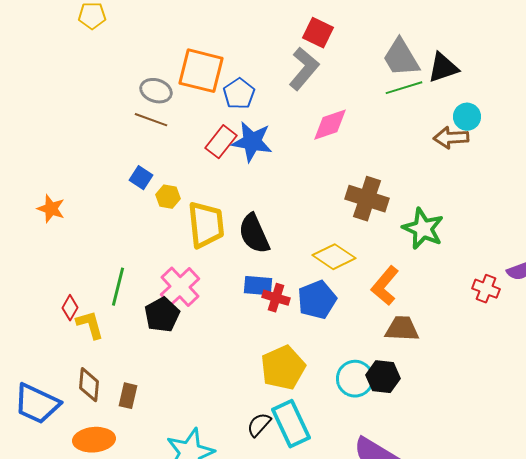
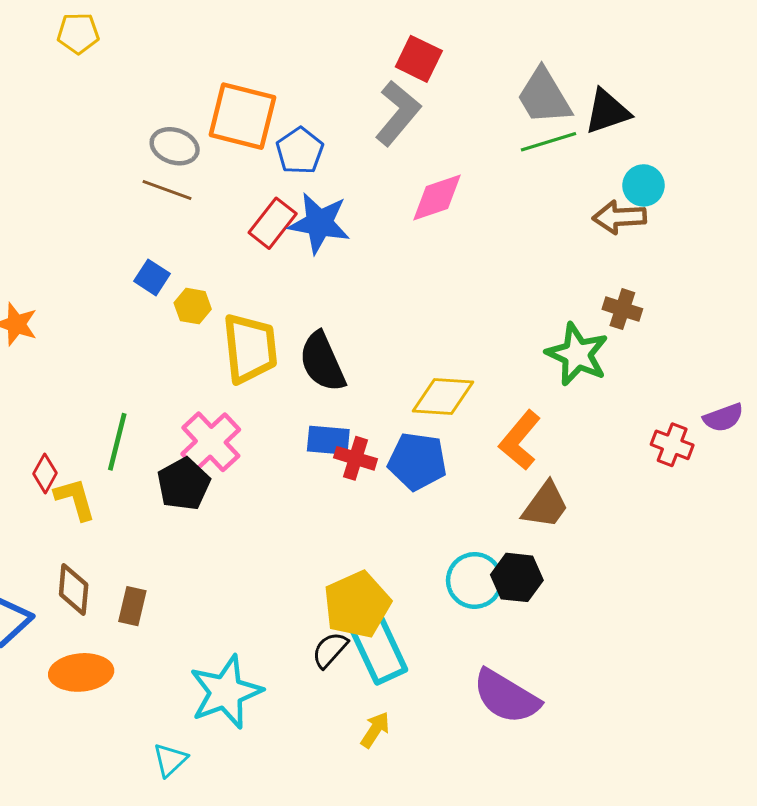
brown cross: (367, 199) -> (622, 309), moved, size x0.6
yellow diamond: (334, 257) -> (443, 397), turned -30
blue pentagon: (317, 300) -> (417, 461), turned 30
brown trapezoid: (402, 329) -> (545, 505), turned 123
yellow pentagon: (283, 368) -> (357, 605), moved

